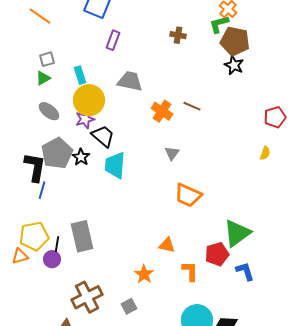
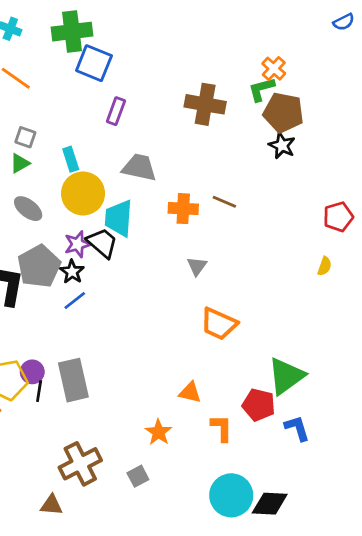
brown cross: (178, 35) -> (205, 104), size x1.8
gray square: (47, 59) -> (25, 137), turned 35
orange cross: (162, 111) -> (183, 209), turned -30
purple star: (85, 119) -> (78, 244), moved
cyan trapezoid: (115, 165) -> (119, 218), moved
blue line: (42, 190) -> (75, 301), moved, turned 36
red pentagon: (217, 254) -> (259, 405), turned 30
purple circle: (52, 259) -> (32, 372), moved

